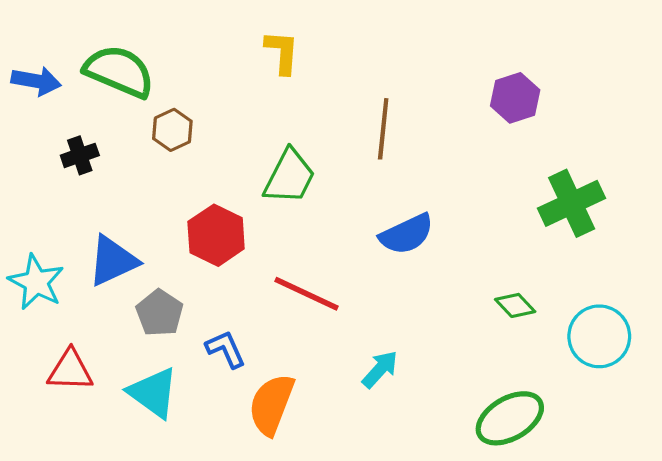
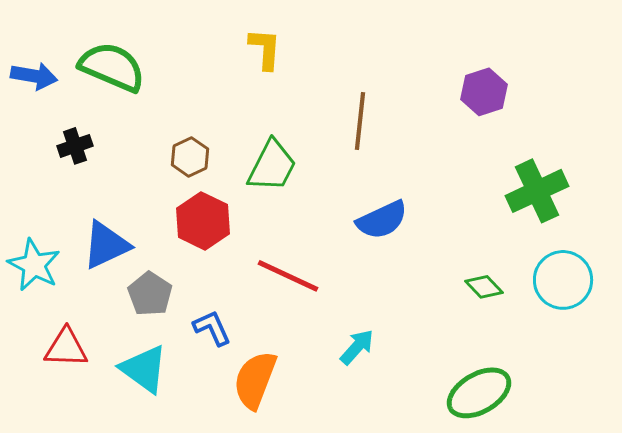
brown hexagon: (172, 130) -> (190, 157), moved
cyan circle: (599, 336) -> (563, 280), moved

